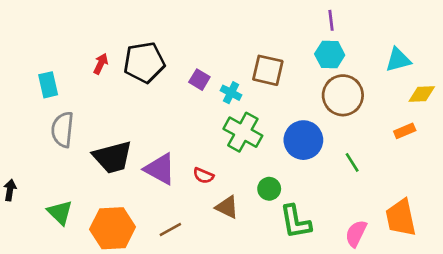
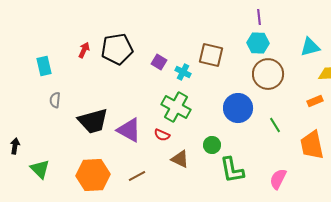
gray semicircle: (63, 130) -> (55, 100), size x0.6
green cross: (243, 132) -> (176, 107), moved
green triangle: (60, 212) -> (40, 169), moved
orange trapezoid: (401, 218) -> (312, 145), moved

